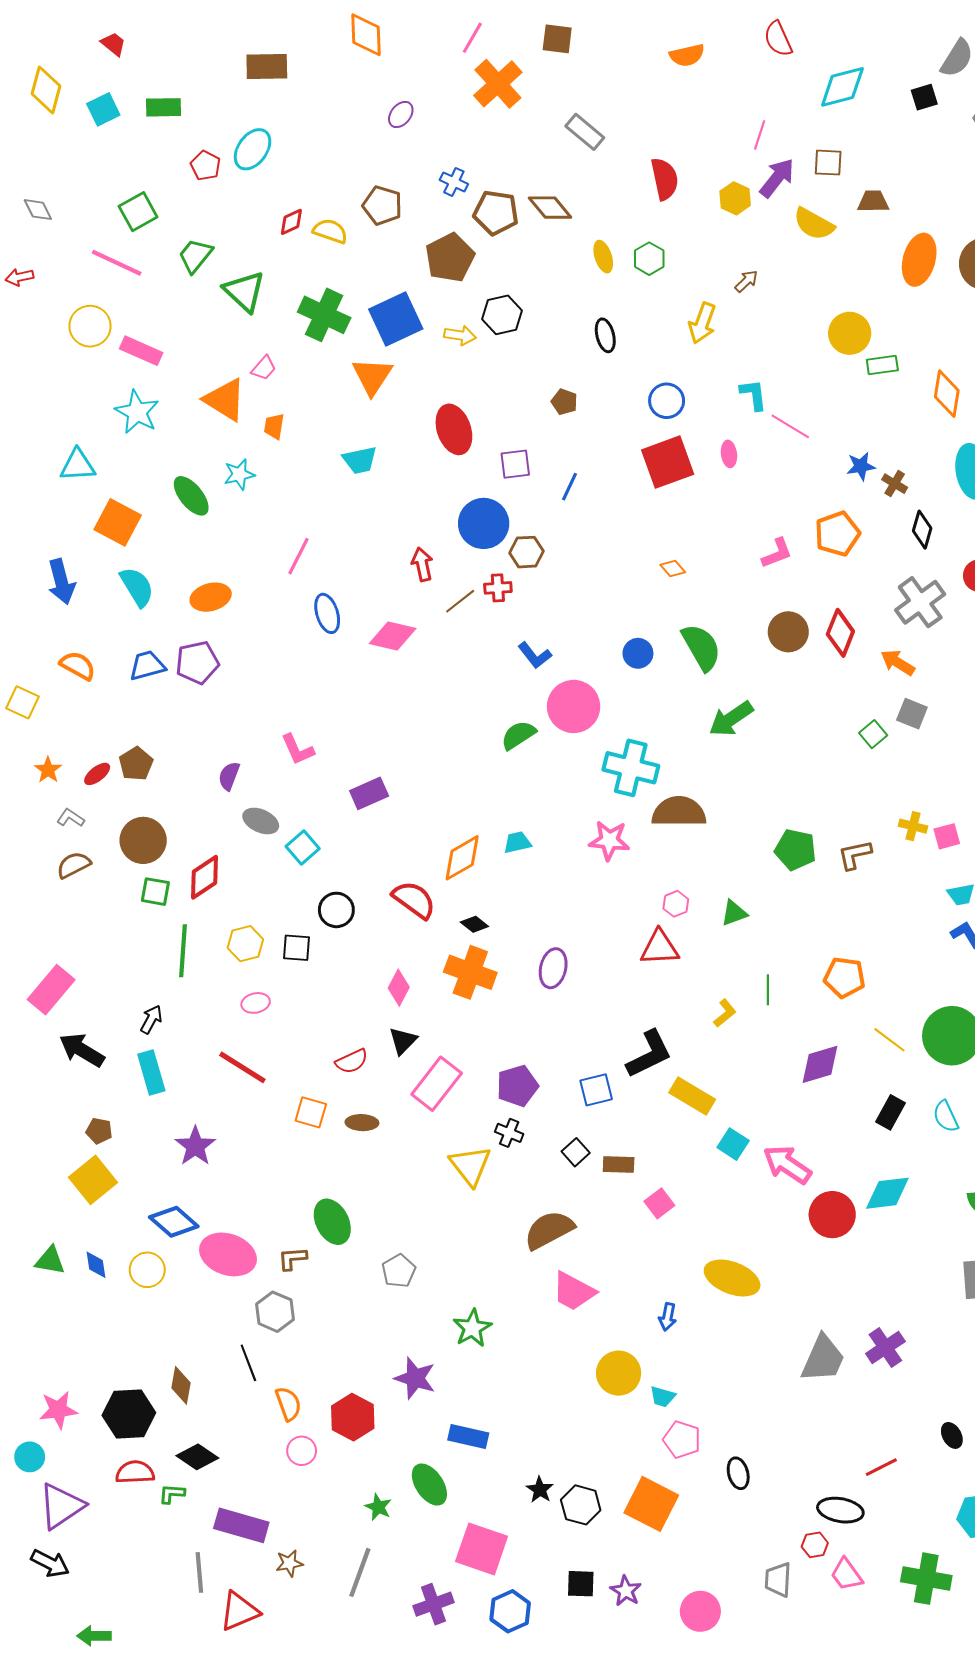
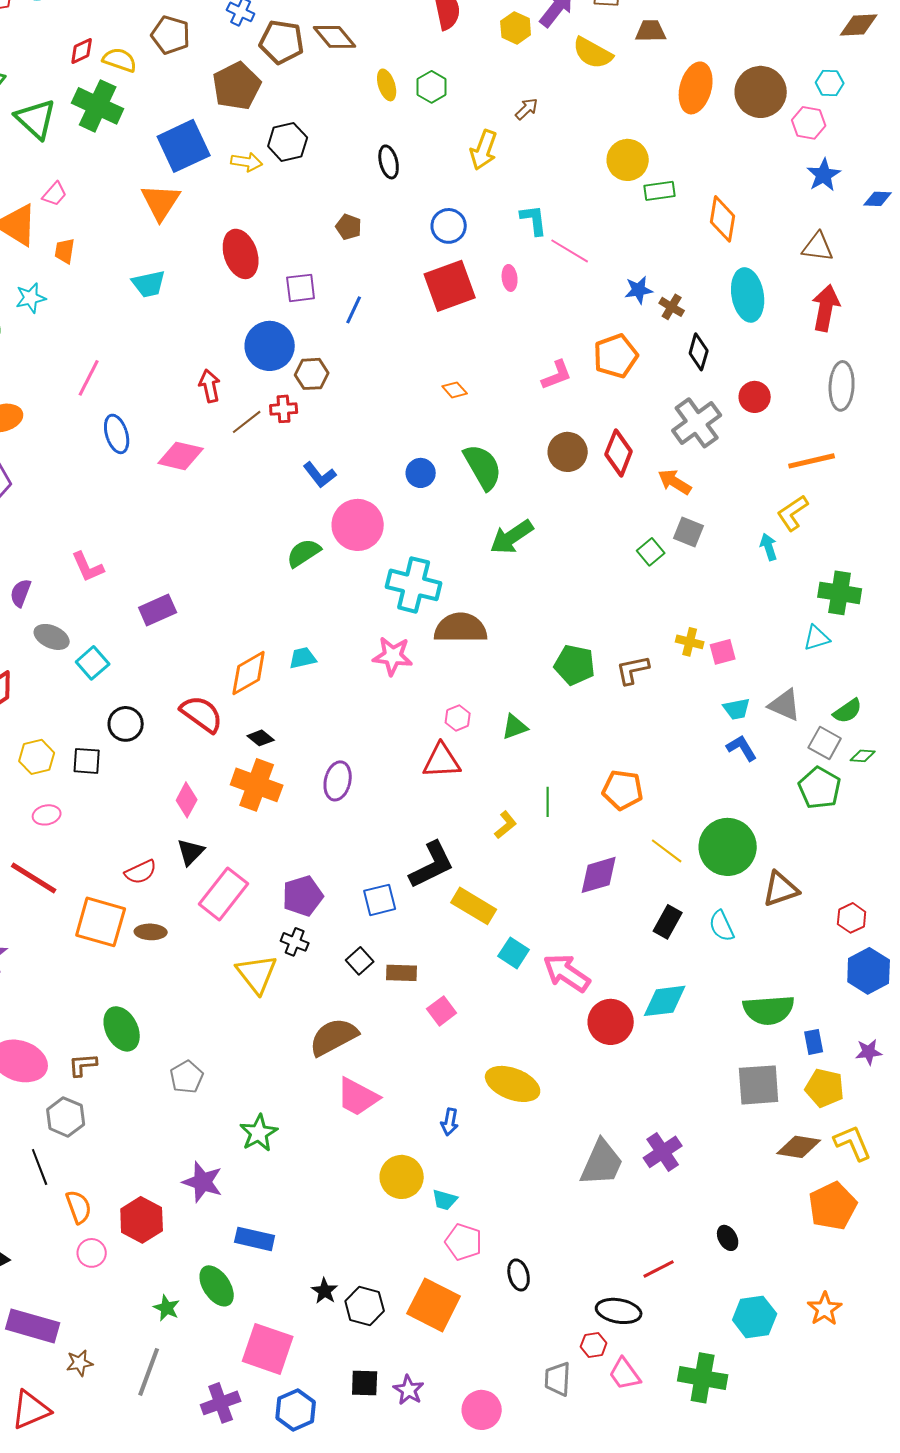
green cross: (324, 315) -> (98, 106), moved
orange square: (311, 1112) -> (101, 922), size x1.6

